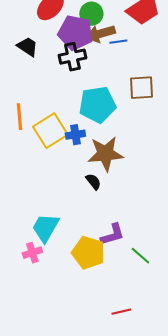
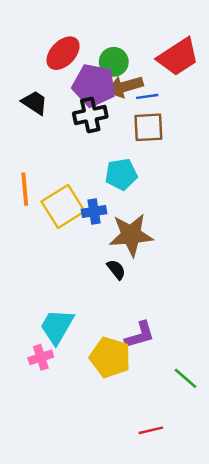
brown square: (141, 88) -> (148, 127), moved
cyan pentagon: (97, 105) -> (121, 174), size x0.7
green line: (140, 256) -> (185, 378), moved

